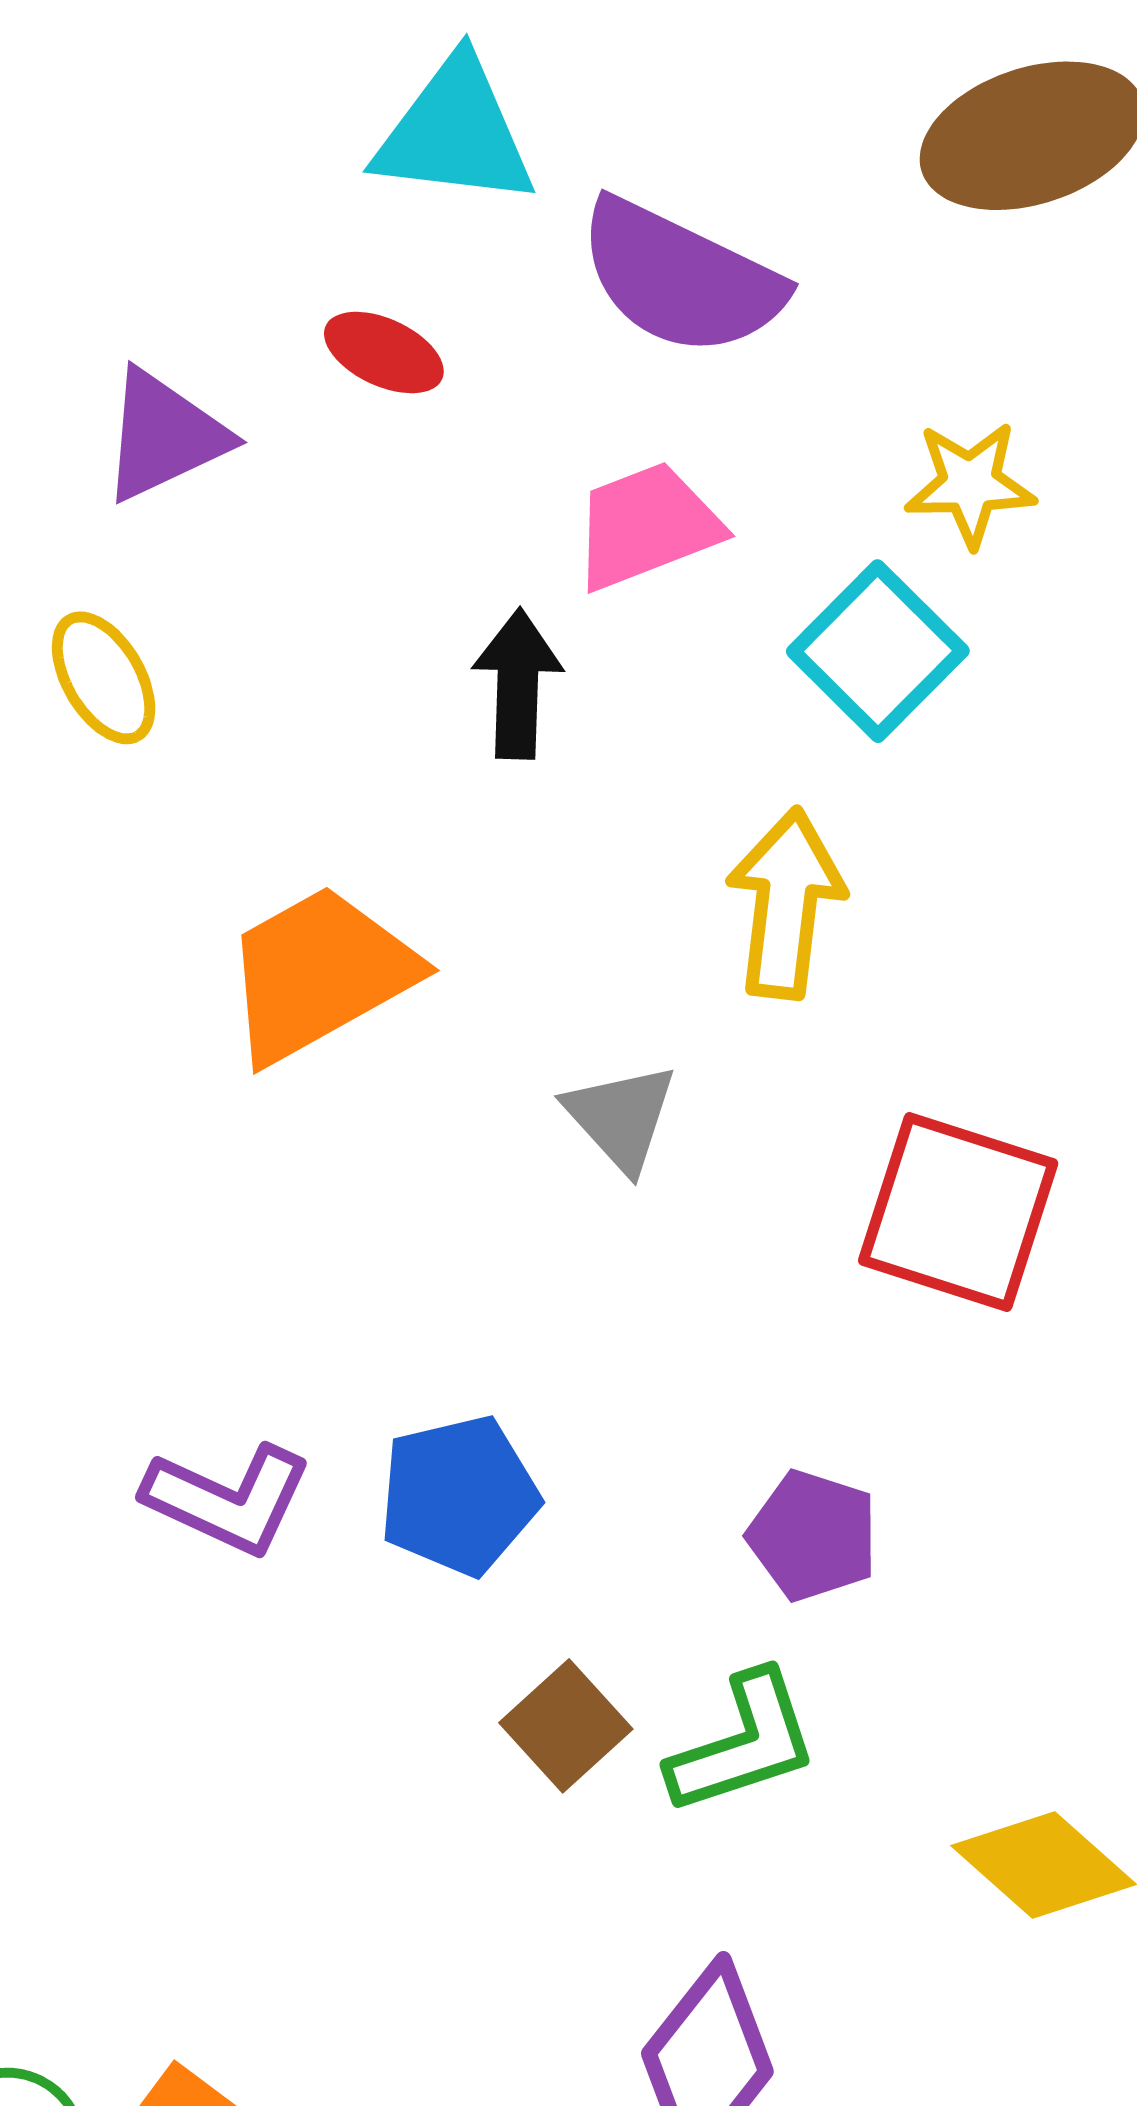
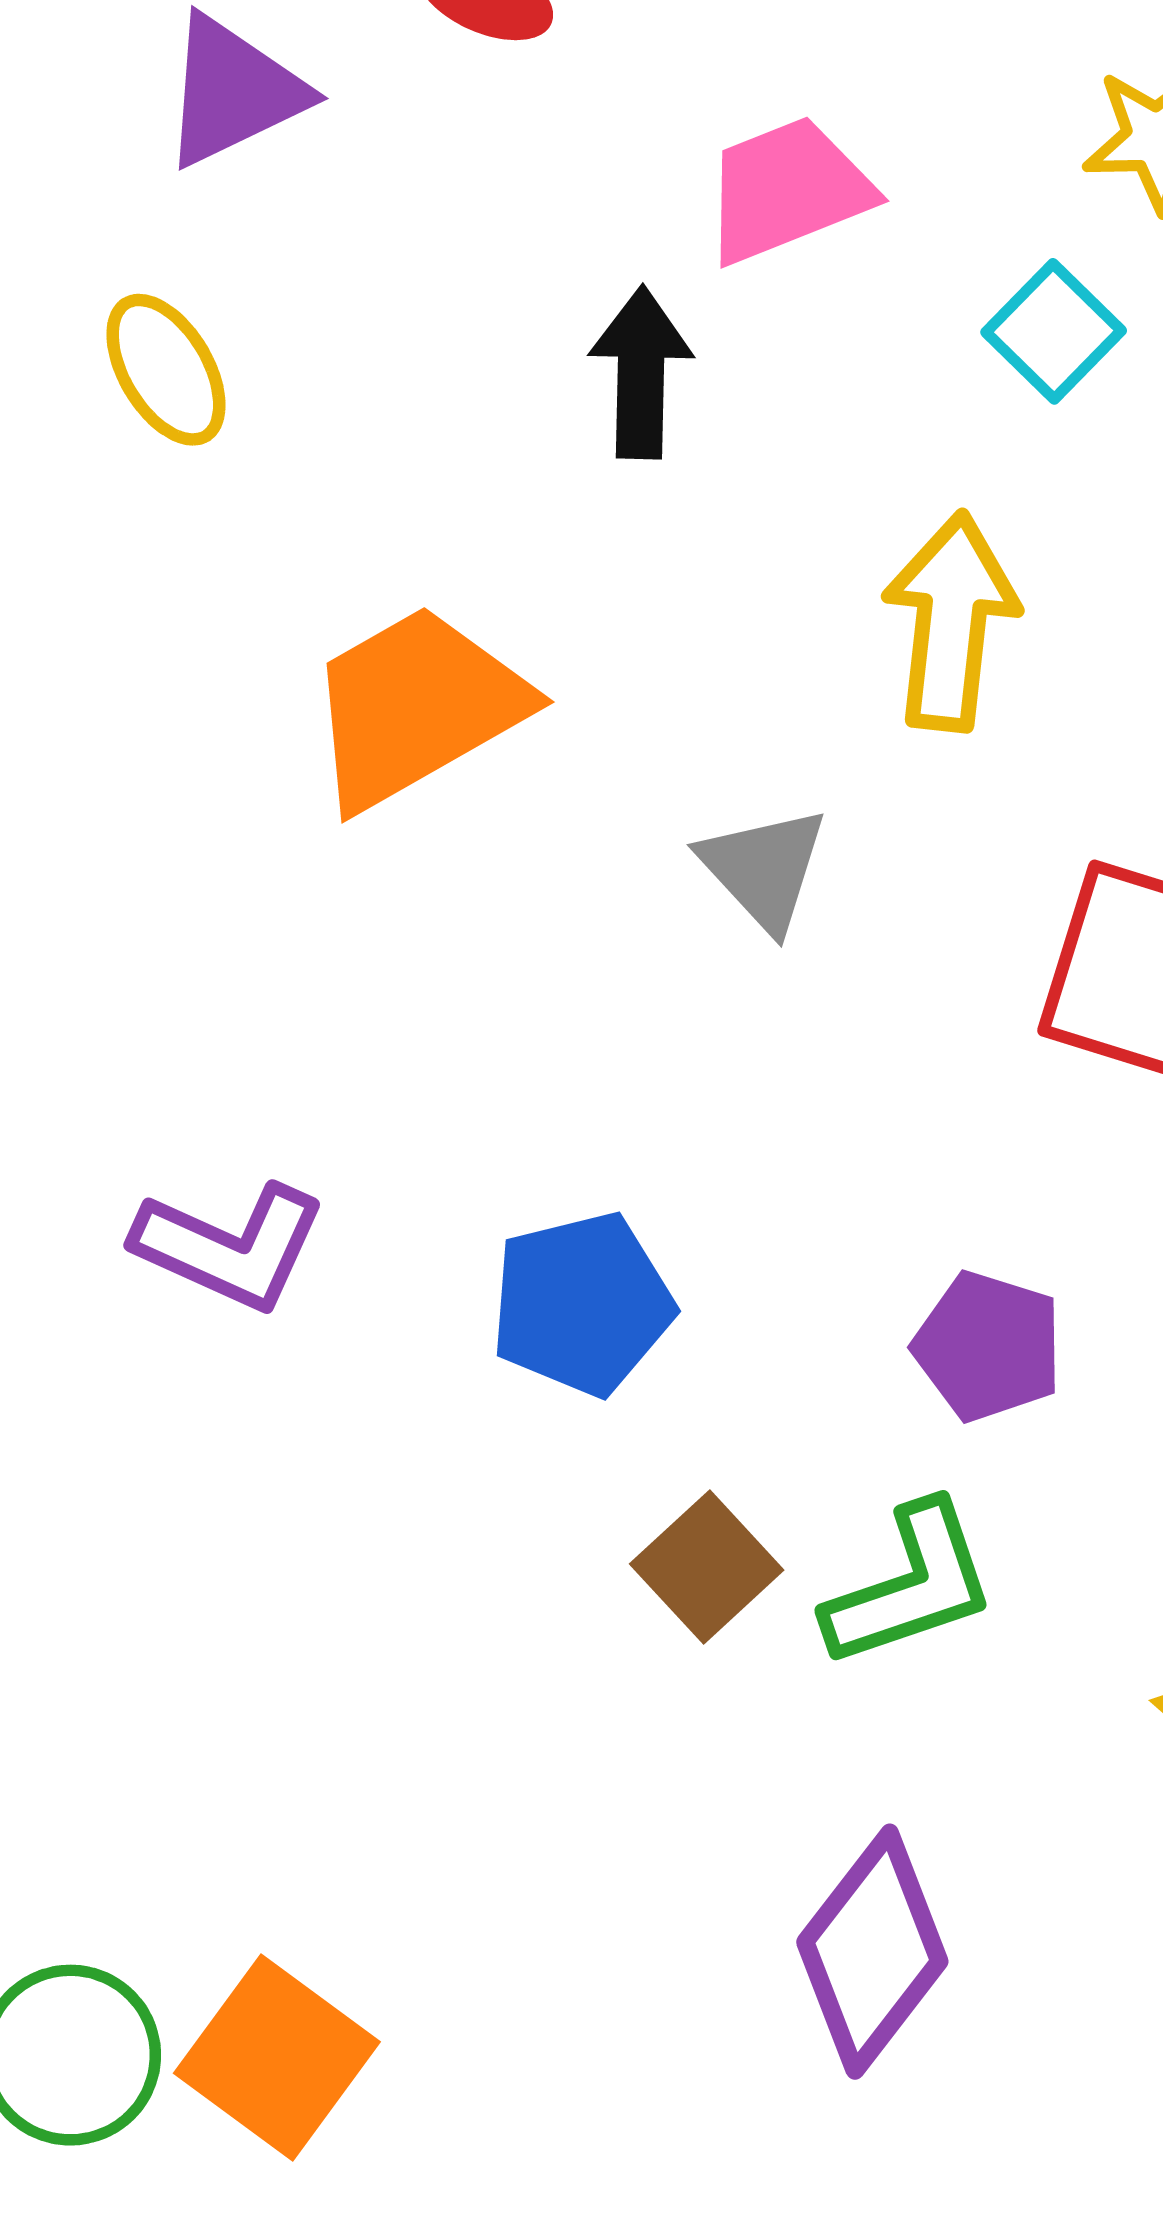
cyan square: (878, 651) -> (1054, 331), size x0.7
purple L-shape: (228, 1499) -> (230, 1246), moved

